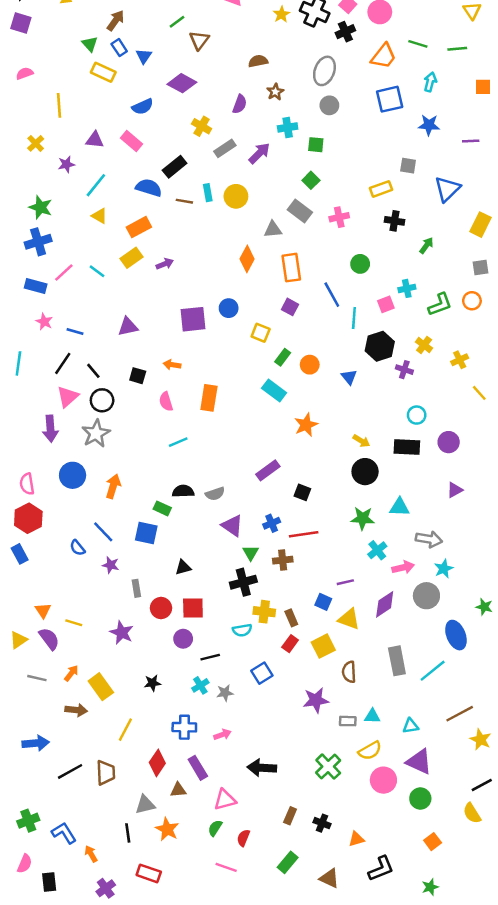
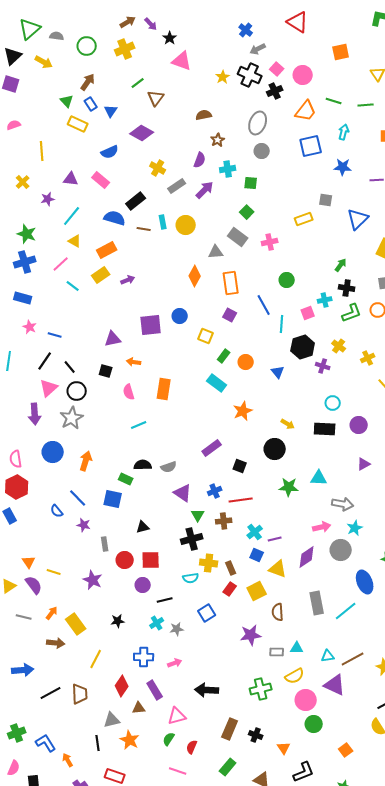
purple semicircle: (240, 104) -> (200, 160), moved
black cross: (395, 221) -> (347, 288), moved
pink line: (64, 272) -> (61, 264), moved
purple triangle: (128, 327) -> (113, 339), moved
black circle: (365, 472) -> (275, 449), moved
cyan cross: (377, 550) -> (255, 532), moved
brown line: (460, 714) -> (353, 659), moved
green cross: (328, 767) -> (261, 689), turned 30
green circle: (420, 799) -> (314, 724), moved
brown rectangle: (290, 816) -> (230, 729), size x1.5
orange triangle: (356, 839) -> (284, 748), turned -48

